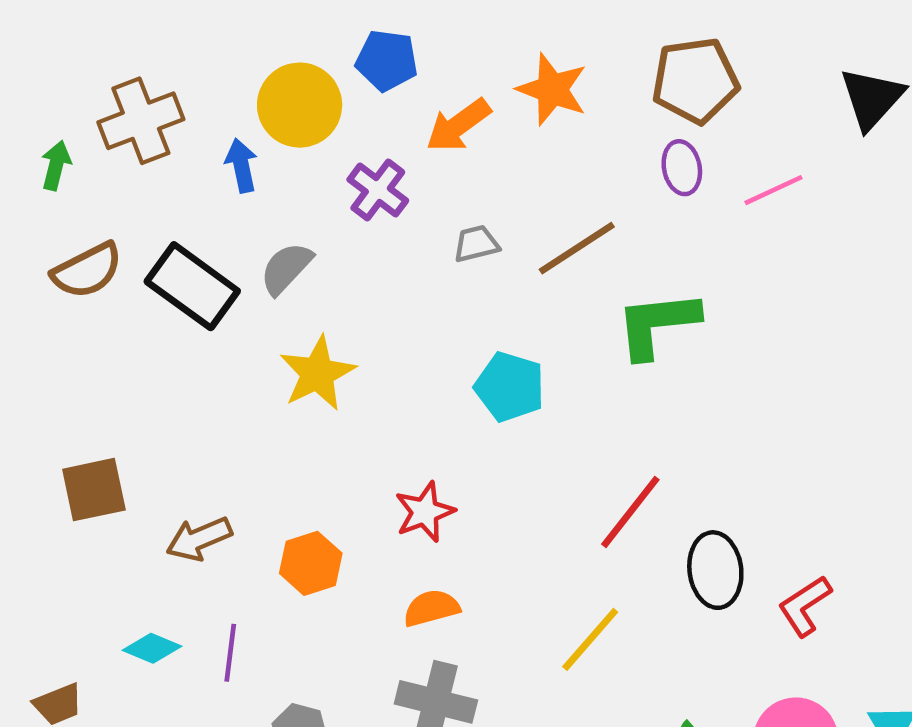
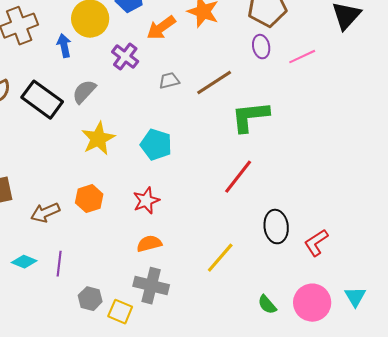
cyan pentagon: (510, 387) -> (156, 145), moved
red line: (630, 512) -> (238, 177), moved
orange hexagon: (311, 563) -> (89, 199), moved

